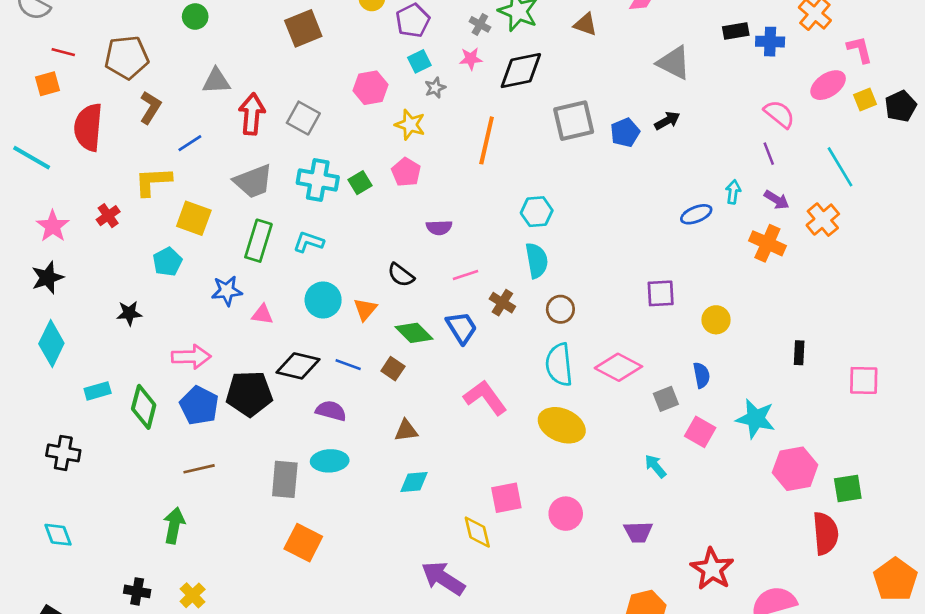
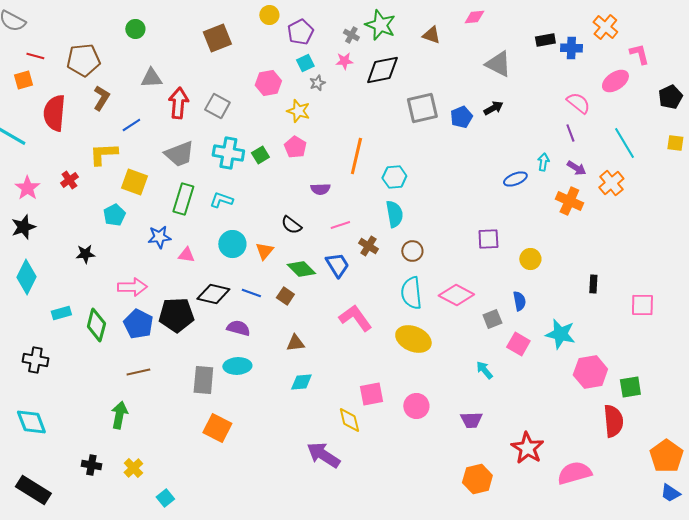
yellow square: (865, 100) -> (675, 143), moved, turned 30
orange line: (487, 140) -> (356, 156), moved
cyan diamond: (58, 535) -> (31, 422), size x1.4

